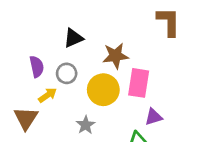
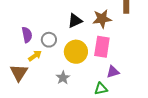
black triangle: (73, 38) -> (75, 21), moved
brown star: (116, 56) -> (102, 19), moved

